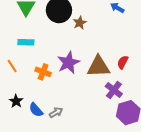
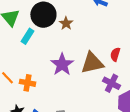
cyan rectangle: (26, 42) -> (28, 36), moved, turned -49
orange cross: (43, 72) -> (27, 83), moved

